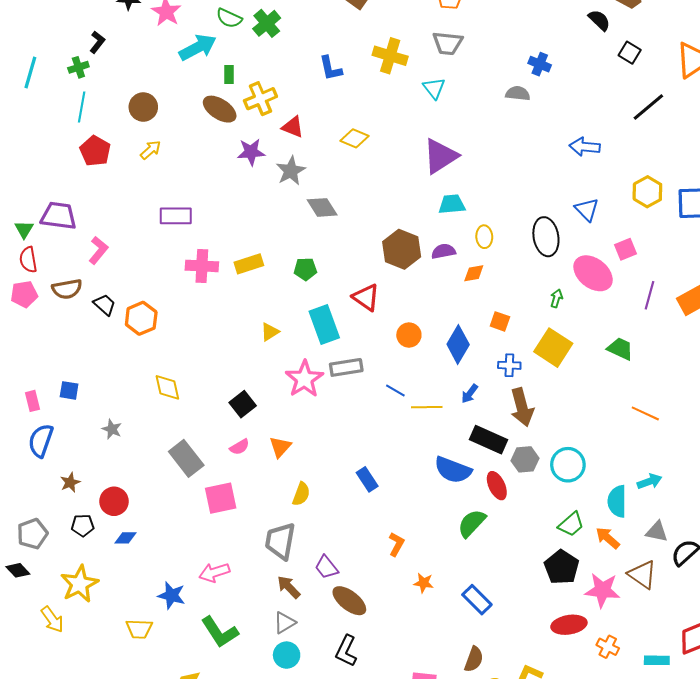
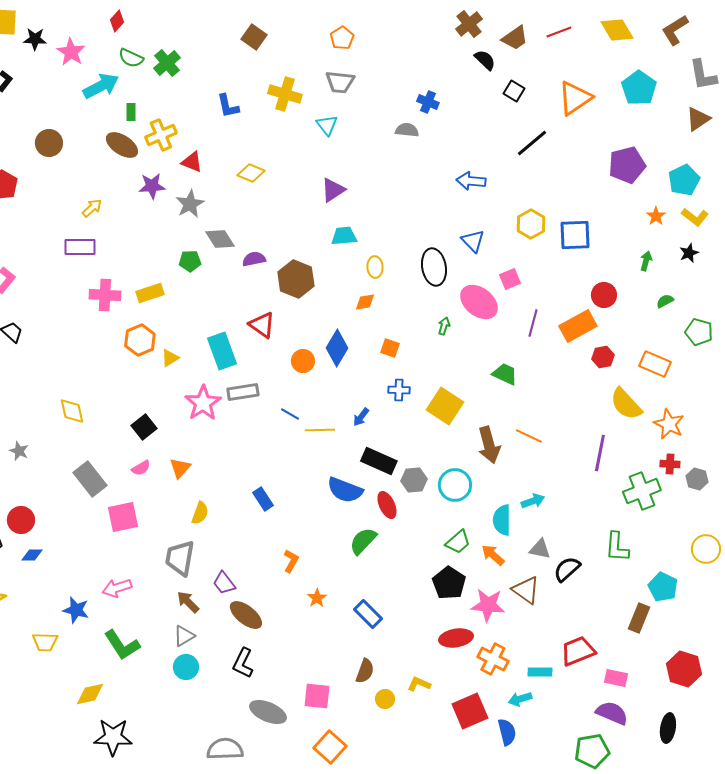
yellow arrow: (151, 150) -> (92, 208), moved
purple triangle: (440, 156) -> (333, 190), size x0.7
purple semicircle: (443, 251) -> (254, 259), moved
green pentagon: (305, 269) -> (190, 261), moved
orange hexagon: (141, 318) -> (140, 340), moved
blue diamond: (458, 344) -> (337, 348), moved
yellow square: (553, 348) -> (445, 406), moved
brown arrow: (522, 407) -> (489, 445), moved
orange star: (424, 583) -> (317, 598), turned 30
orange cross: (608, 647) -> (493, 659), size x1.4

